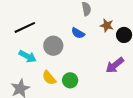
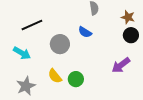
brown star: (107, 25) -> (128, 17), moved
cyan arrow: (28, 56) -> (22, 53), moved

